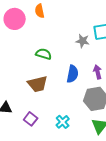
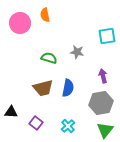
gray star: (83, 41) -> (77, 52), moved
blue semicircle: (73, 74) -> (68, 88), moved

